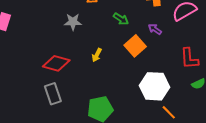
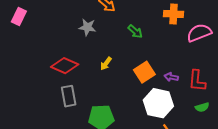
purple arrow: (155, 29) -> (171, 77), moved, turned -32
orange square: (135, 46) -> (144, 72), moved
gray rectangle: (53, 94) -> (69, 96), moved

